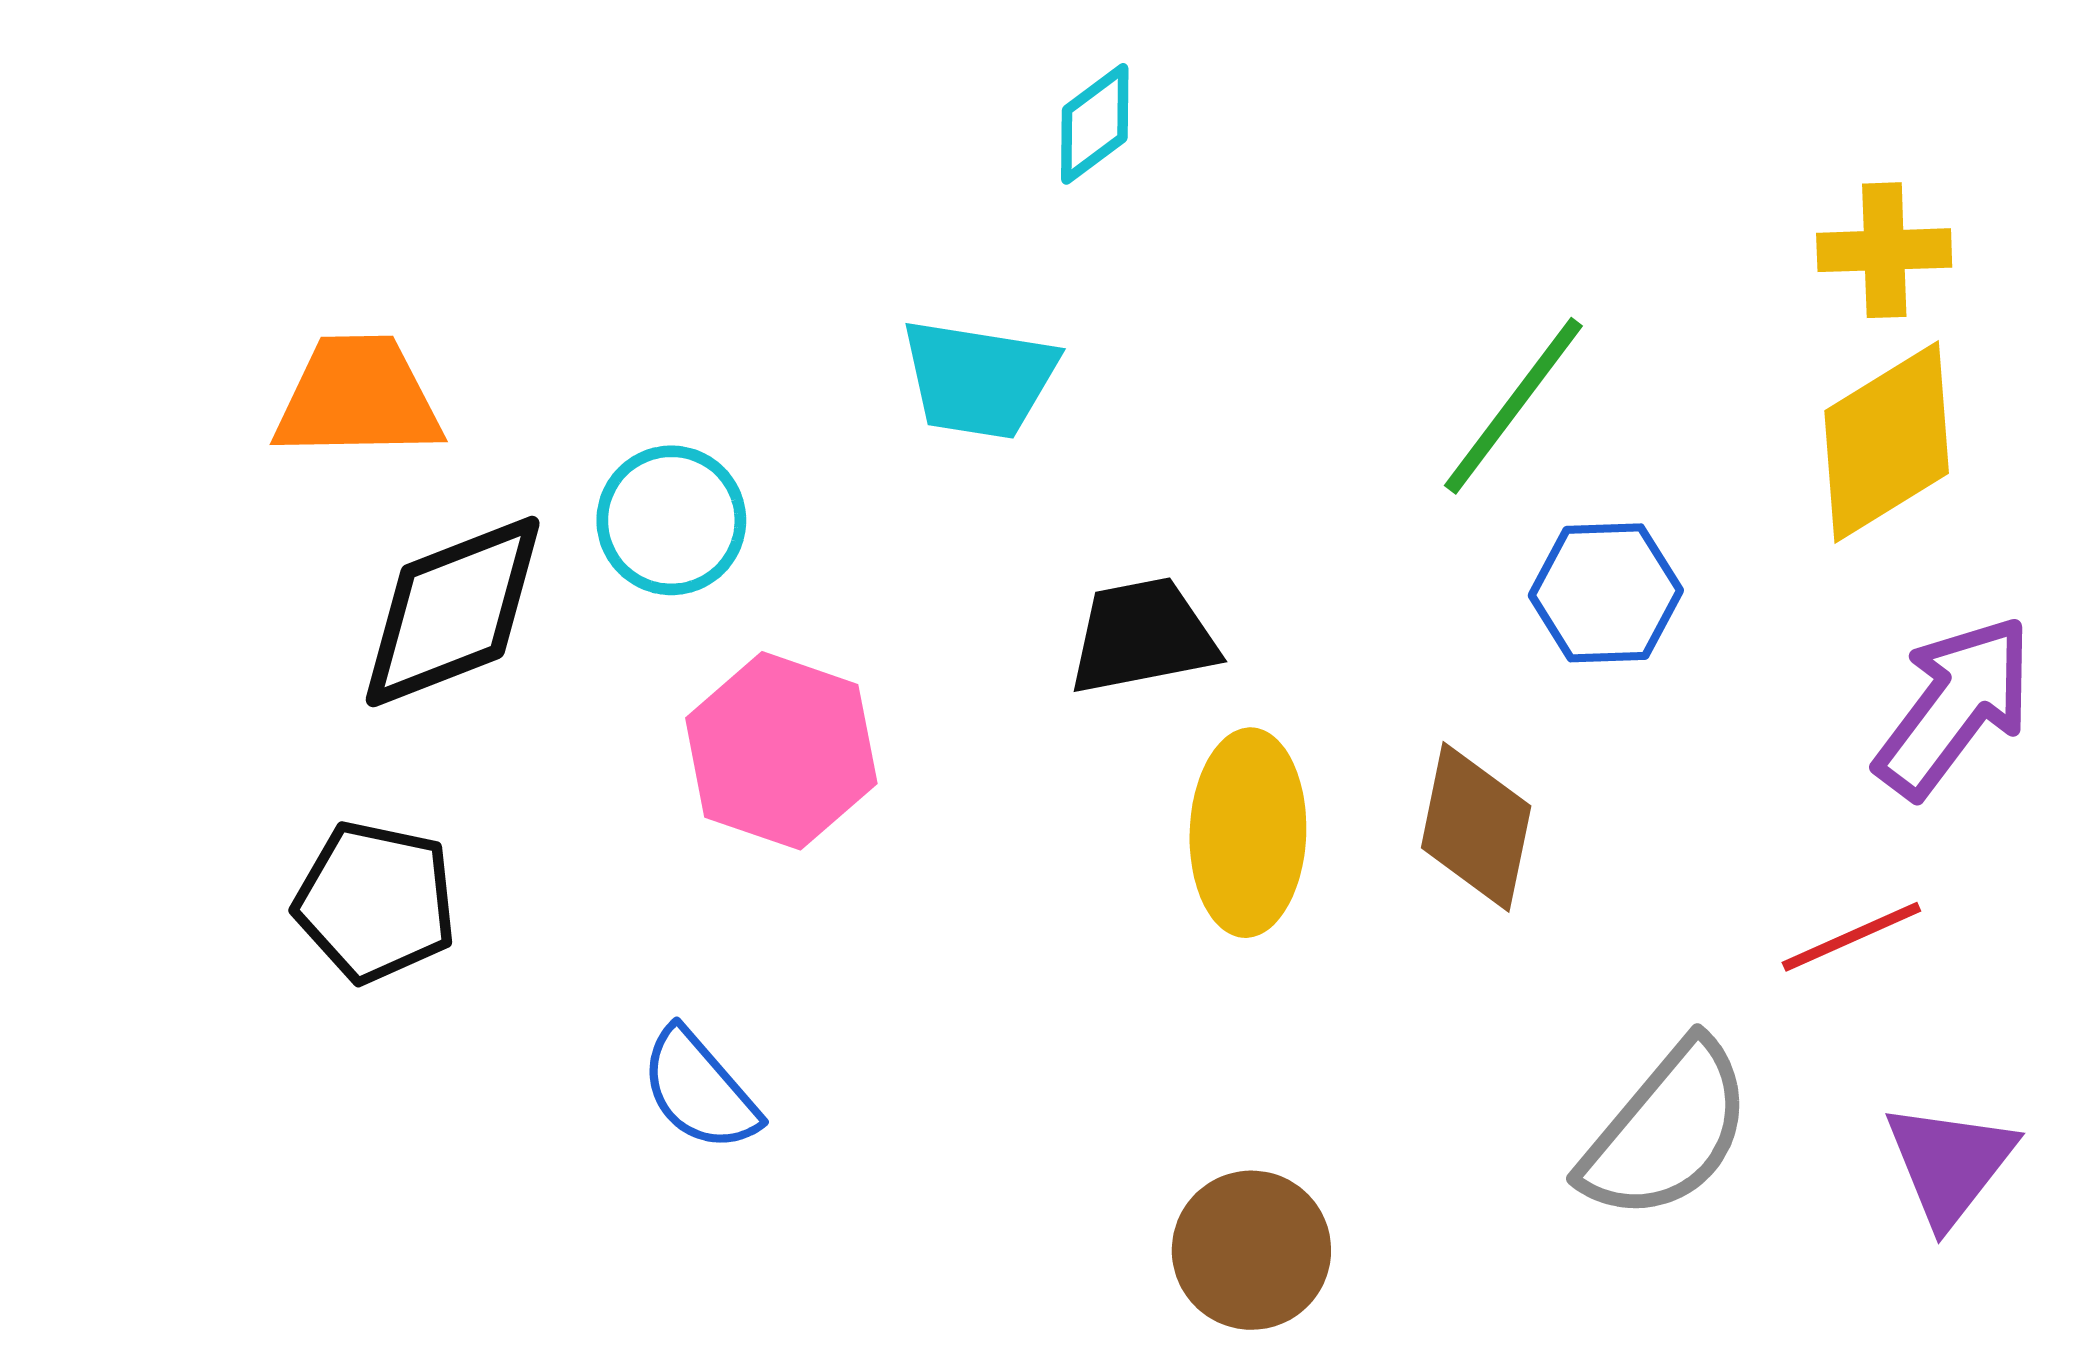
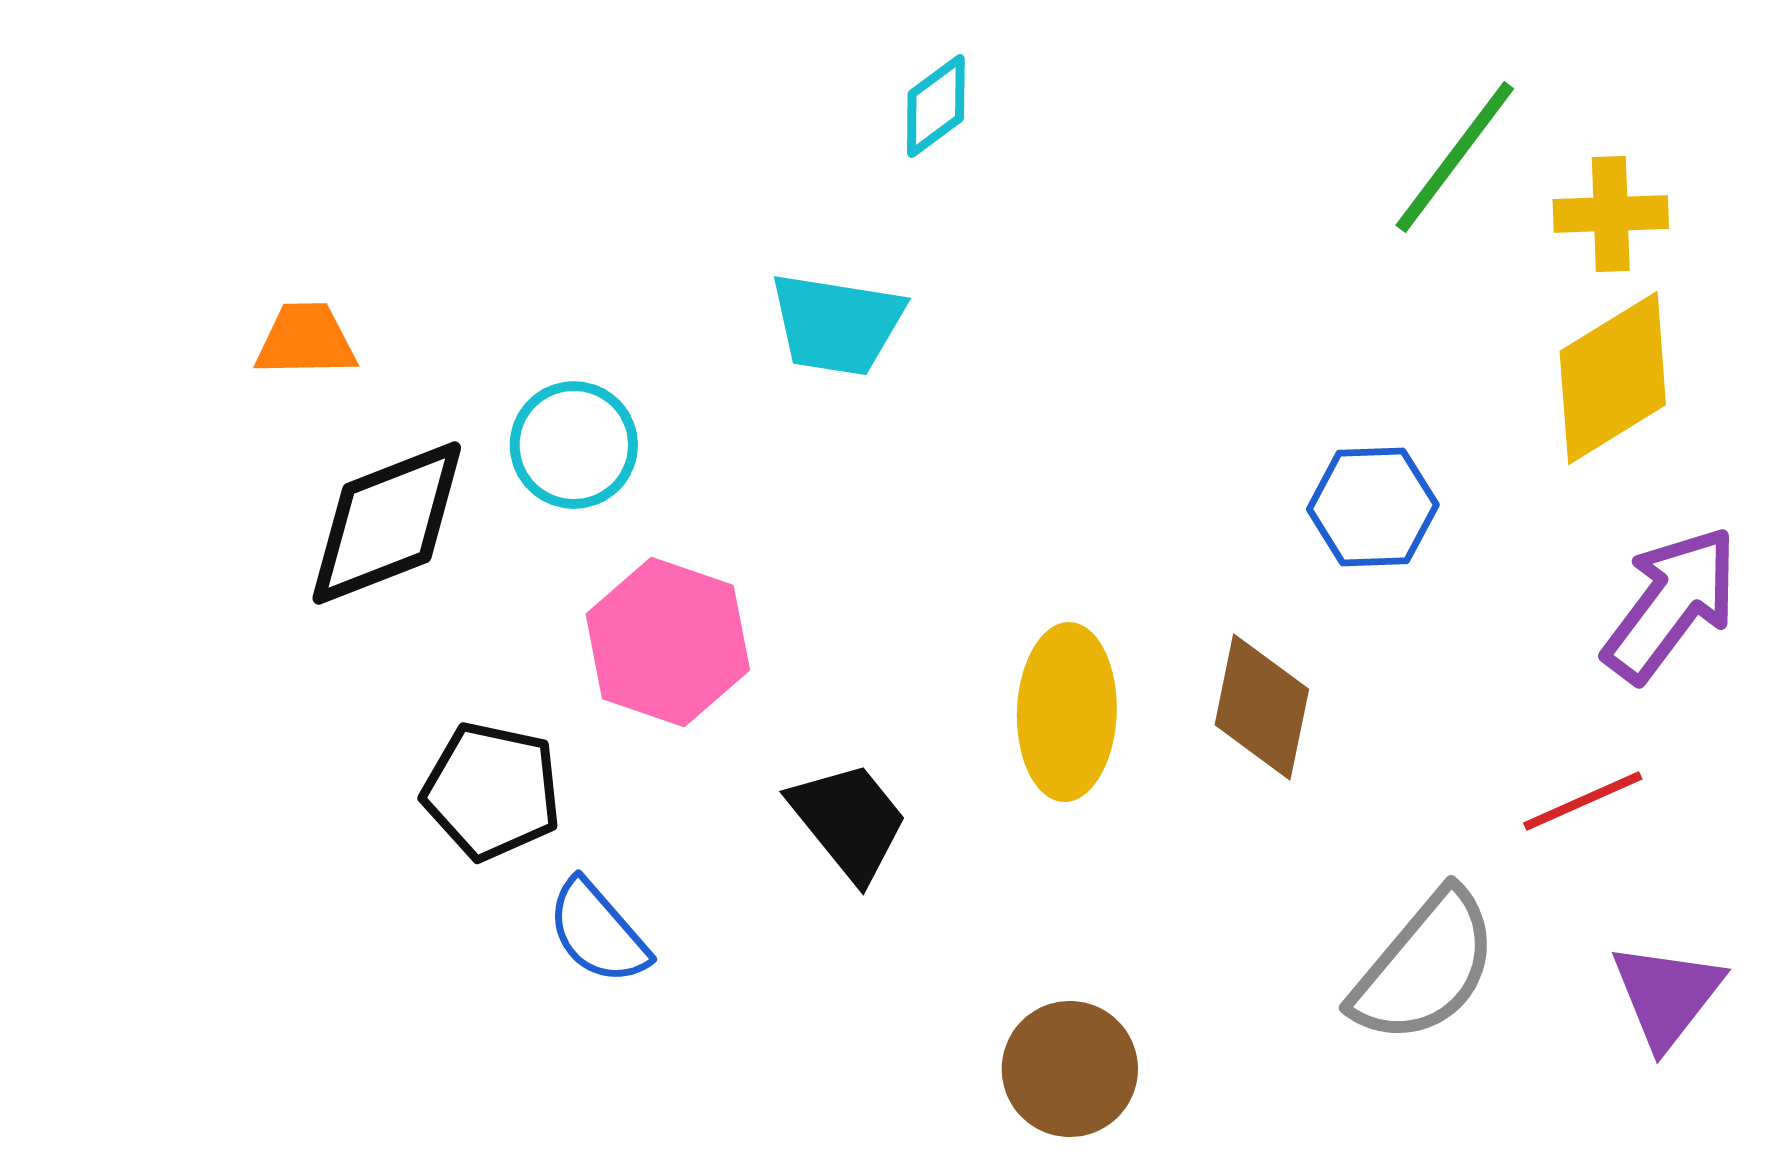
orange trapezoid: (358, 398) -> (306, 340), size x0.7
green line: (1513, 406) -> (1455, 157), moved
black trapezoid: (1143, 636) -> (849, 821), moved, turned 62
black pentagon: (375, 902) -> (492, 791), moved

